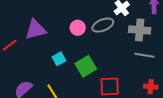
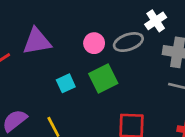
green square: (86, 66) -> (103, 78), moved

